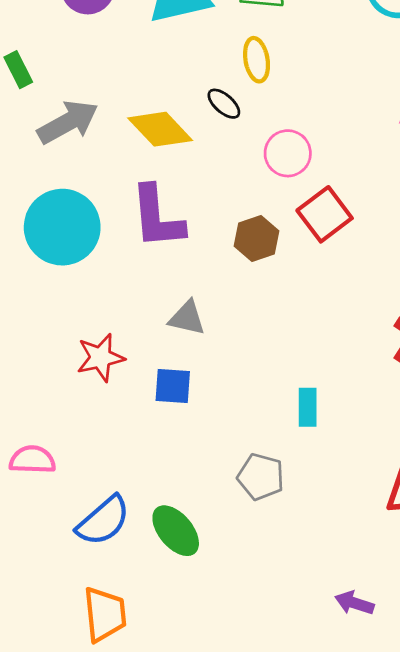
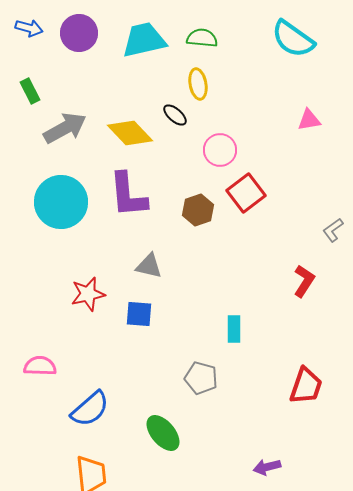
green ellipse: (176, 531) -> (163, 433), moved
purple arrow: (354, 603) -> (267, 467), turned -32

